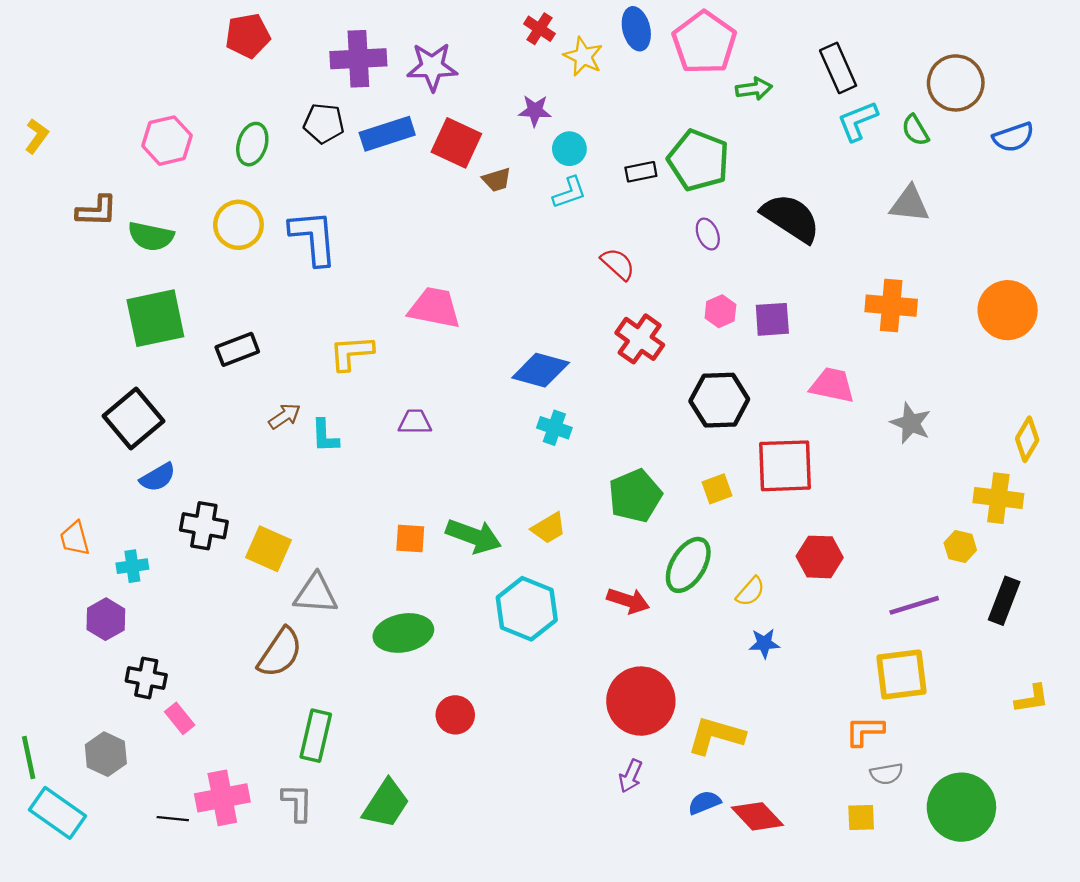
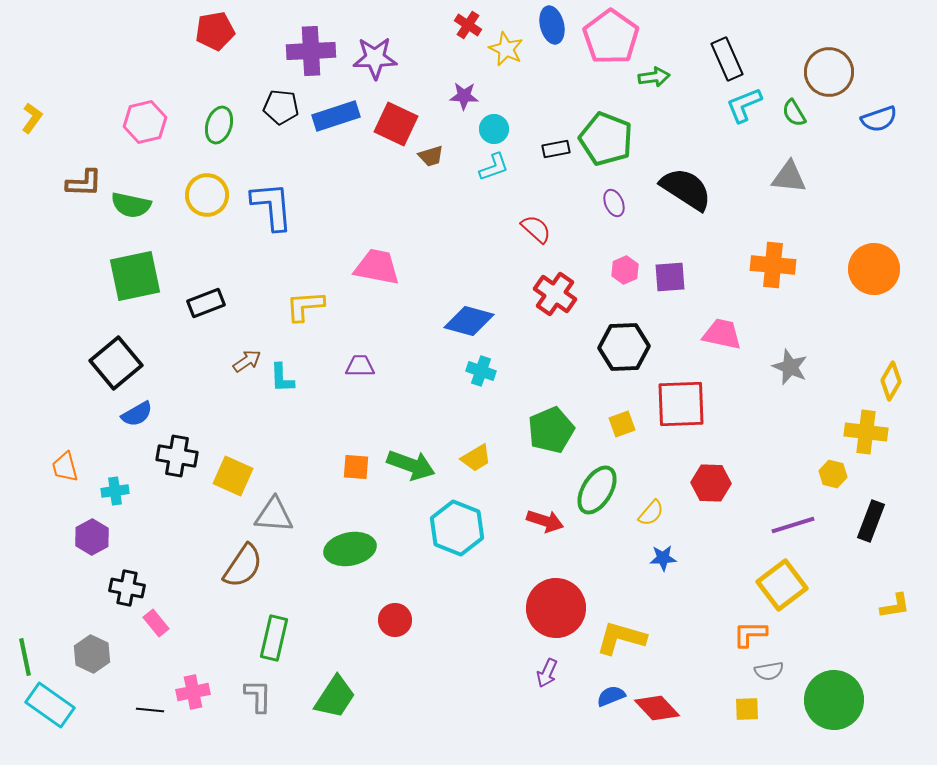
yellow square: (901, 675) -> (782, 585), turned -30
pink cross: (222, 798) -> (193, 692), size x0.7

